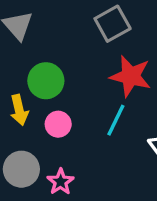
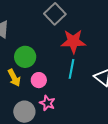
pink star: (61, 182) -> (47, 103), moved

